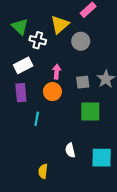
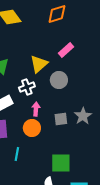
white cross: (38, 40) -> (27, 87), moved, turned -35
green square: (90, 111) -> (61, 163), moved

